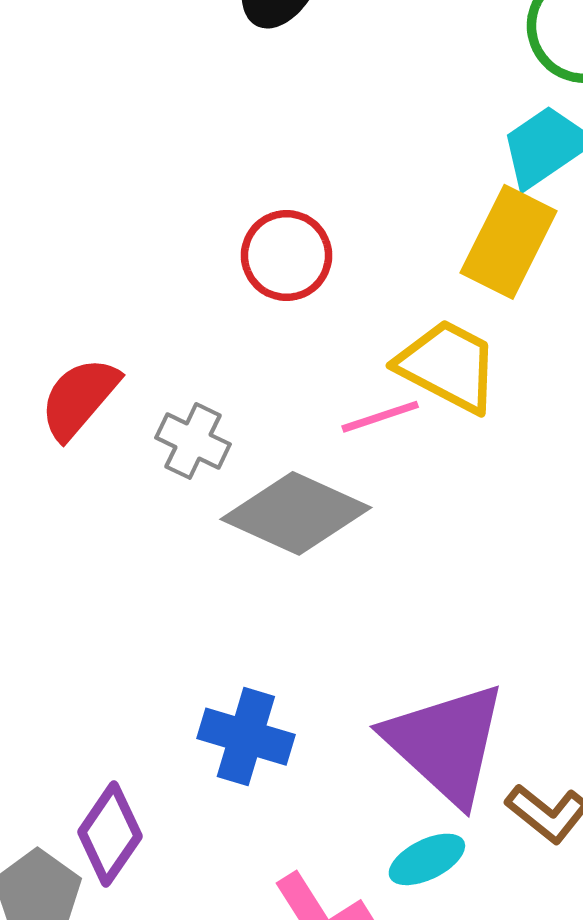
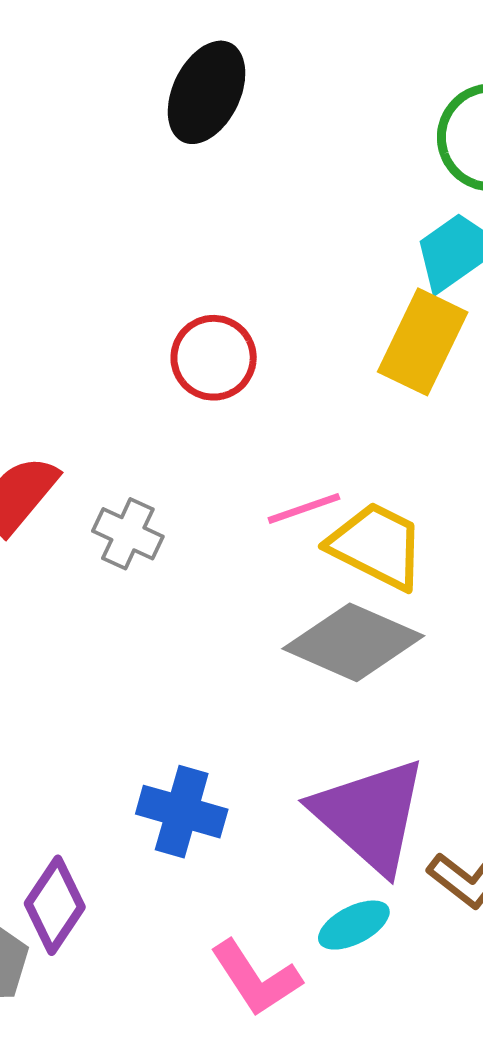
yellow trapezoid: (448, 366) -> (377, 546), moved
gray diamond: (296, 513) -> (353, 642), moved

